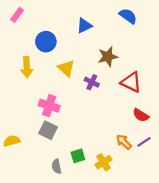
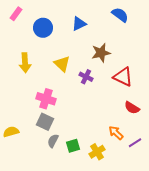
blue circle: (46, 42) -> (43, 28), moved
purple line: (144, 142) -> (135, 143), moved
gray semicircle: (57, 166) -> (53, 141), moved, turned 40

